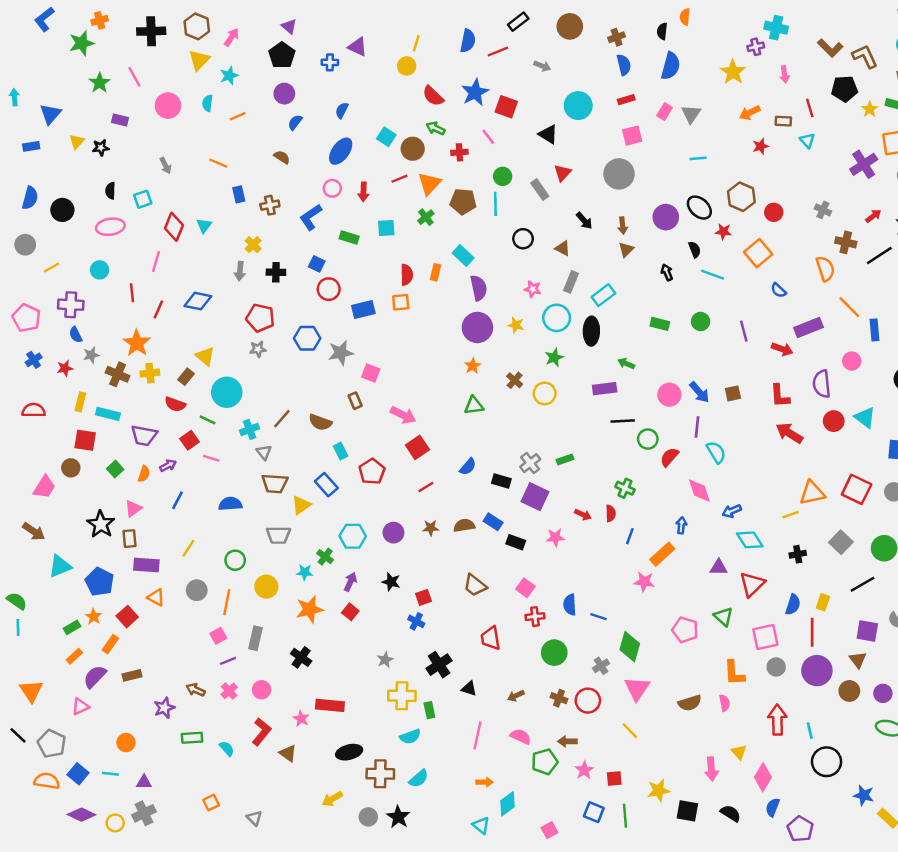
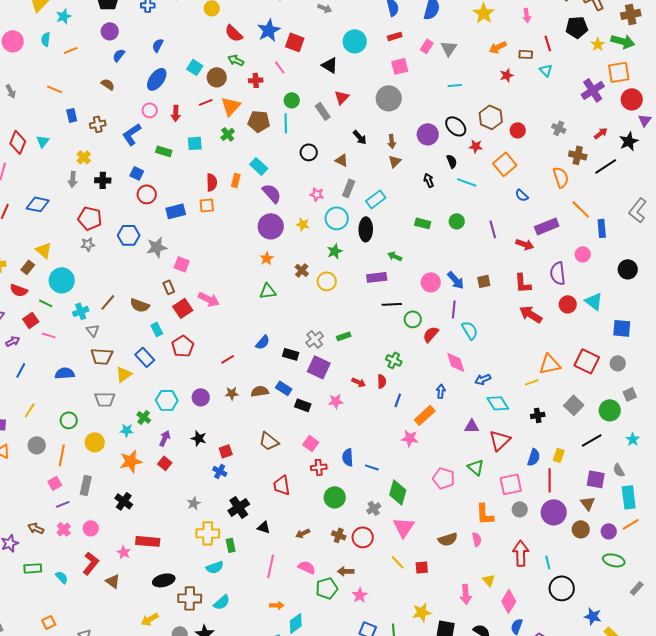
purple semicircle: (479, 288) -> (272, 193), turned -30
red square: (417, 447) -> (183, 308), moved
red square: (614, 779) -> (422, 567), moved

